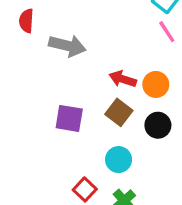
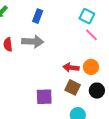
gray arrow: (67, 46) -> (33, 42), moved

